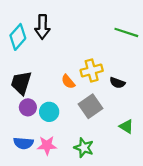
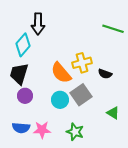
cyan diamond: (18, 37) -> (23, 45), moved
orange semicircle: (68, 82) -> (61, 73), size x1.6
cyan circle: (49, 112) -> (60, 100), moved

